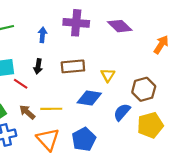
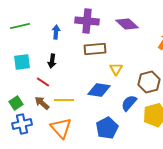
brown rectangle: (73, 66) -> (95, 49), moved
red line: (21, 84) -> (43, 82), moved
blue pentagon: (84, 139) -> (107, 128), moved

